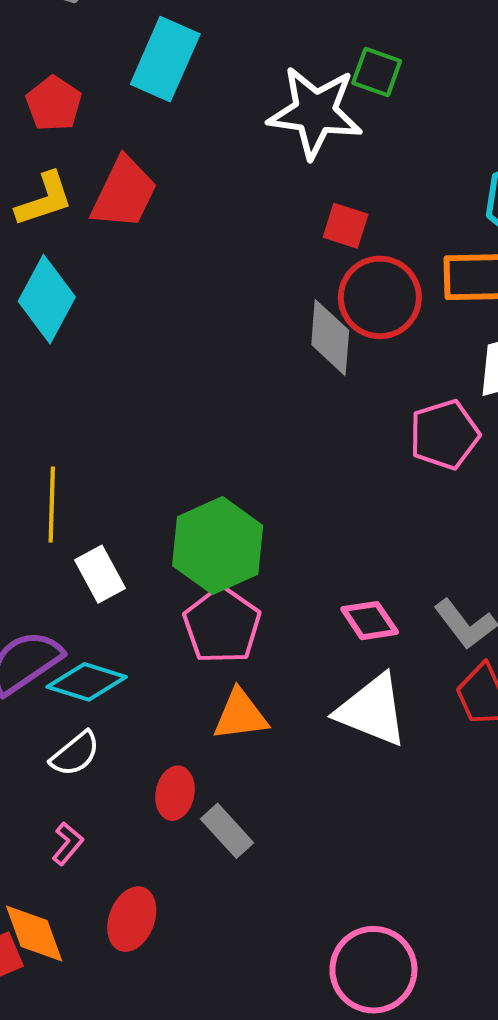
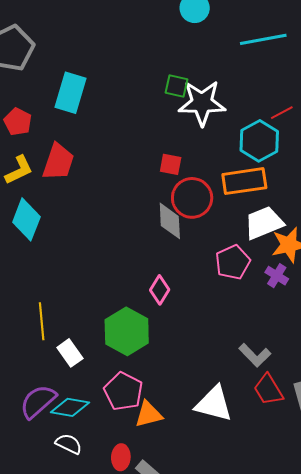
white star: (315, 112) -> (202, 103), moved
pink diamond: (370, 621) -> (160, 290), moved, turned 72
pink pentagon: (222, 625) -> (123, 391), moved
white semicircle: (75, 754) -> (69, 444), turned -108

